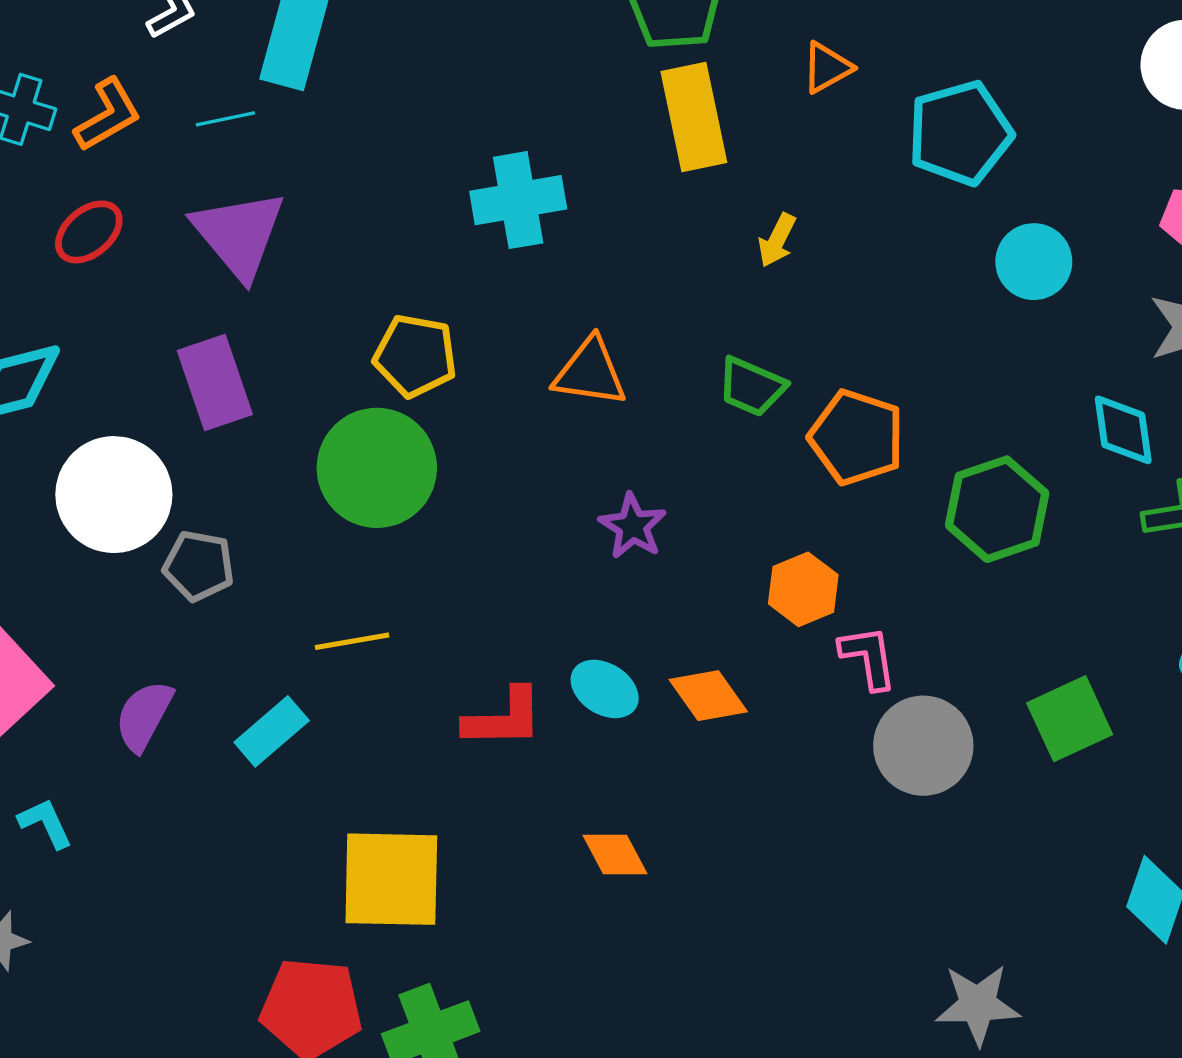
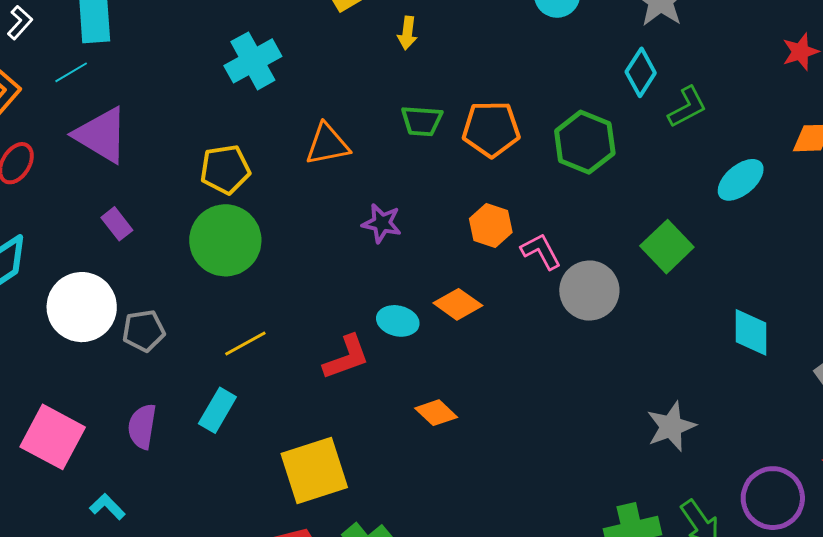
purple rectangle: (215, 382) -> (117, 224), size x0.6
cyan diamond: (1123, 430) -> (641, 72), turned 60

